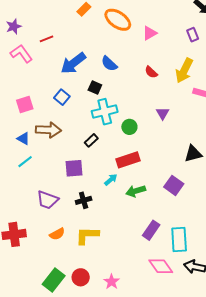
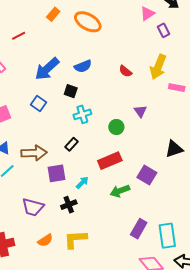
pink triangle: (150, 33) -> (147, 13), moved
red line: (47, 39) -> (19, 36), moved
blue semicircle: (109, 64) -> (83, 66), turned -60
cyan cross: (105, 112) -> (82, 114), size x0.7
green circle: (129, 127) -> (116, 127), moved
brown arrow: (48, 130) -> (34, 153), moved
cyan arrow: (111, 180) -> (82, 183), moved
purple square: (174, 185) -> (147, 175), moved

